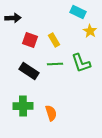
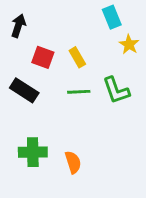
cyan rectangle: (78, 12) -> (112, 17), turned 42
black arrow: (13, 18) -> (18, 26), turned -70
black rectangle: (29, 71) -> (24, 90), moved

